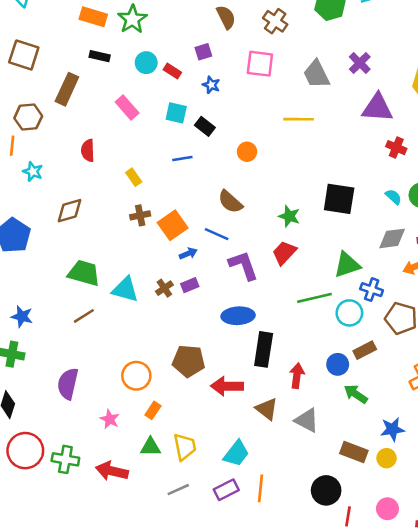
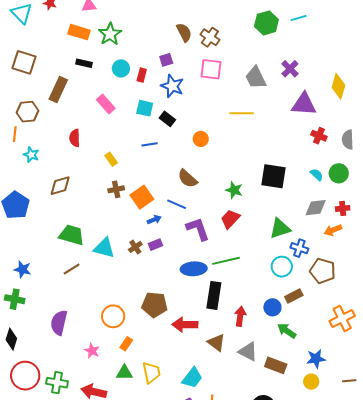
brown cross: (275, 21) -> (210, 37), moved
red rectangle: (172, 71) -> (142, 75), turned 72
blue star: (211, 85) -> (172, 86), size x1.6
green line: (314, 298) -> (226, 261), moved
brown rectangle: (354, 452) -> (276, 365), moved

